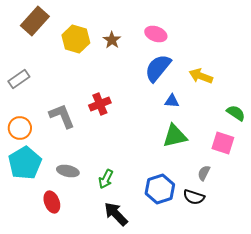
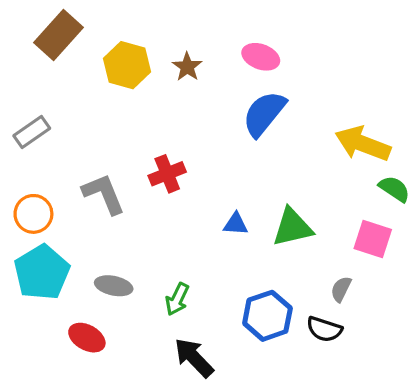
yellow arrow: (201, 76) -> (363, 144), moved, size x1.4
blue triangle: (172, 101) -> (236, 224), moved
red ellipse: (52, 202) -> (87, 338), turned -40

